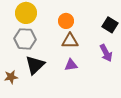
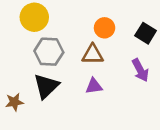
orange circle: (66, 21) -> (105, 28), moved
gray hexagon: (25, 39) -> (49, 52), moved

